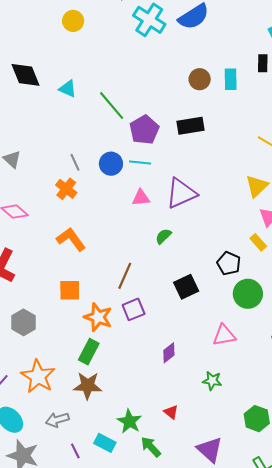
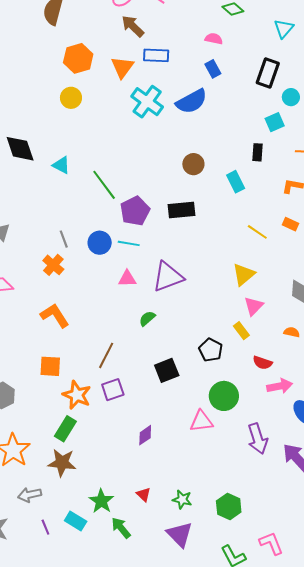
cyan rectangle: (231, 79) -> (236, 182), moved, turned -30
green circle: (248, 294) -> (224, 396), moved
green star: (212, 381) -> (182, 499), moved

